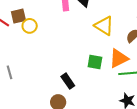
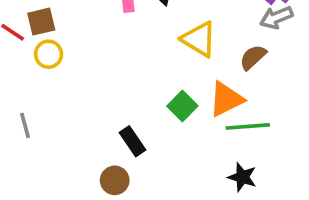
yellow circle: (30, 26) -> (49, 54), moved
green square: (95, 62) -> (182, 106), turned 35

